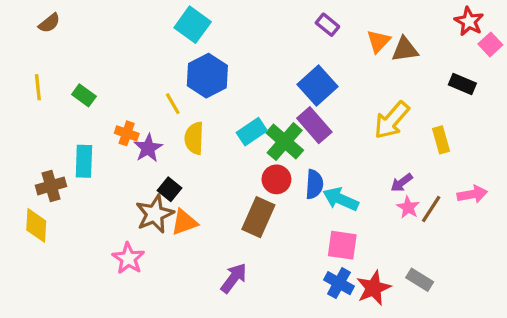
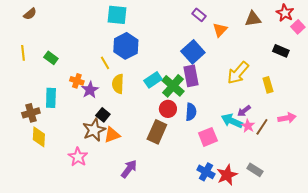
cyan square: (193, 25) -> (117, 15), turned -30
orange triangle: (378, 41) -> (220, 30), moved
brown triangle: (405, 49) -> (253, 19), moved
purple rectangle: (314, 125) -> (191, 76), turned 30
cyan arrow: (341, 199) -> (232, 121), moved
yellow diamond: (36, 225) -> (39, 137), moved
pink square: (342, 245) -> (208, 137), moved, turned -30
purple arrow: (234, 278) -> (129, 169), moved

